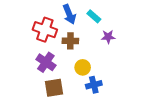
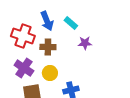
yellow circle: (83, 67) -> (50, 73), moved

